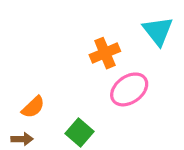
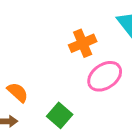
orange semicircle: (33, 107) -> (18, 92), turned -95

